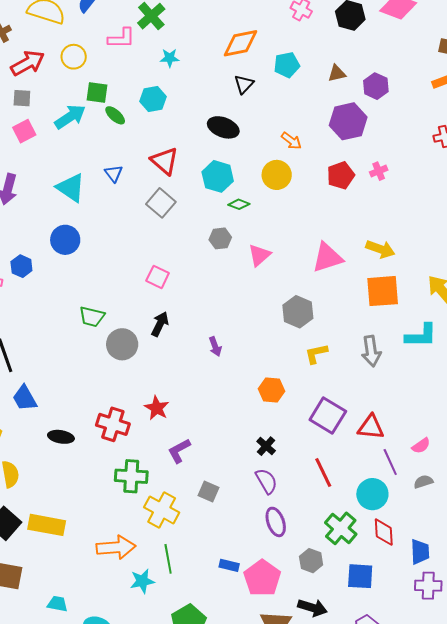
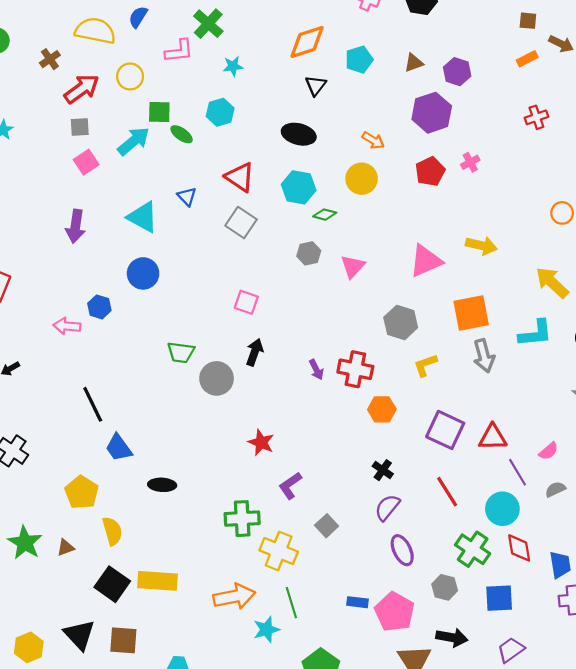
orange square: (383, 291) -> (471, 313), moved
red cross: (113, 424) -> (355, 369), moved
purple semicircle: (266, 481) -> (387, 507), turned -104
gray square: (208, 492) -> (327, 526), turned 30

